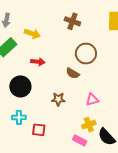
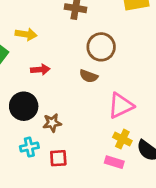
brown star: (58, 99) -> (52, 123), moved
pink triangle: (92, 100) -> (121, 106), size x1.5
yellow cross: (89, 125) -> (122, 139), turned -32

